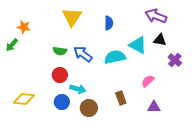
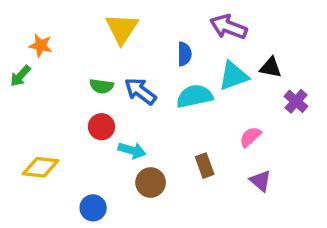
purple arrow: (156, 16) -> (228, 27), moved
blue semicircle: (109, 23) -> (184, 54), moved
cyan triangle: (138, 45) -> (233, 76), turned -48
blue circle: (62, 102) -> (93, 208), moved
purple triangle: (154, 107) -> (261, 181), turned 40

